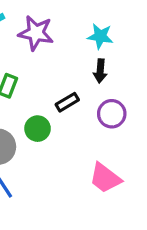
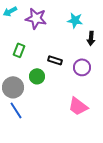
black arrow: (100, 71) -> (91, 38), moved
black rectangle: (67, 102) -> (55, 60), turned 48

